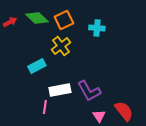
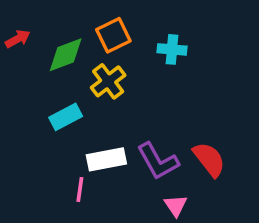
green diamond: (37, 18) -> (66, 55), moved, turned -65
red semicircle: (124, 111) -> (209, 159), moved

